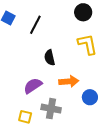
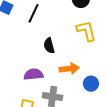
purple semicircle: (33, 86) -> (33, 74), turned 30

